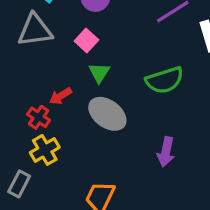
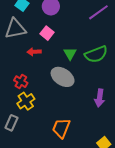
green triangle: (99, 73) -> (70, 54), moved
red arrow: (60, 96) -> (34, 52), moved, turned 32

